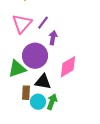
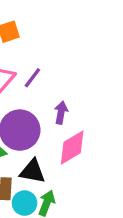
purple arrow: (53, 38) -> (61, 113), moved

